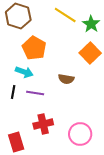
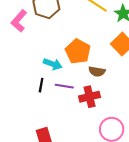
orange pentagon: (34, 48) -> (78, 51), moved
red cross: (43, 124) -> (89, 97), moved

